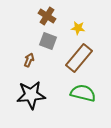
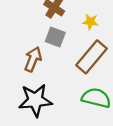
brown arrow: (29, 60) -> (33, 59), size x1.5

